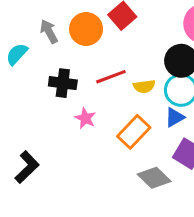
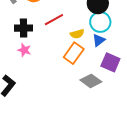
yellow semicircle: (144, 86) -> (77, 34), moved
pink star: (85, 118) -> (24, 50), moved

